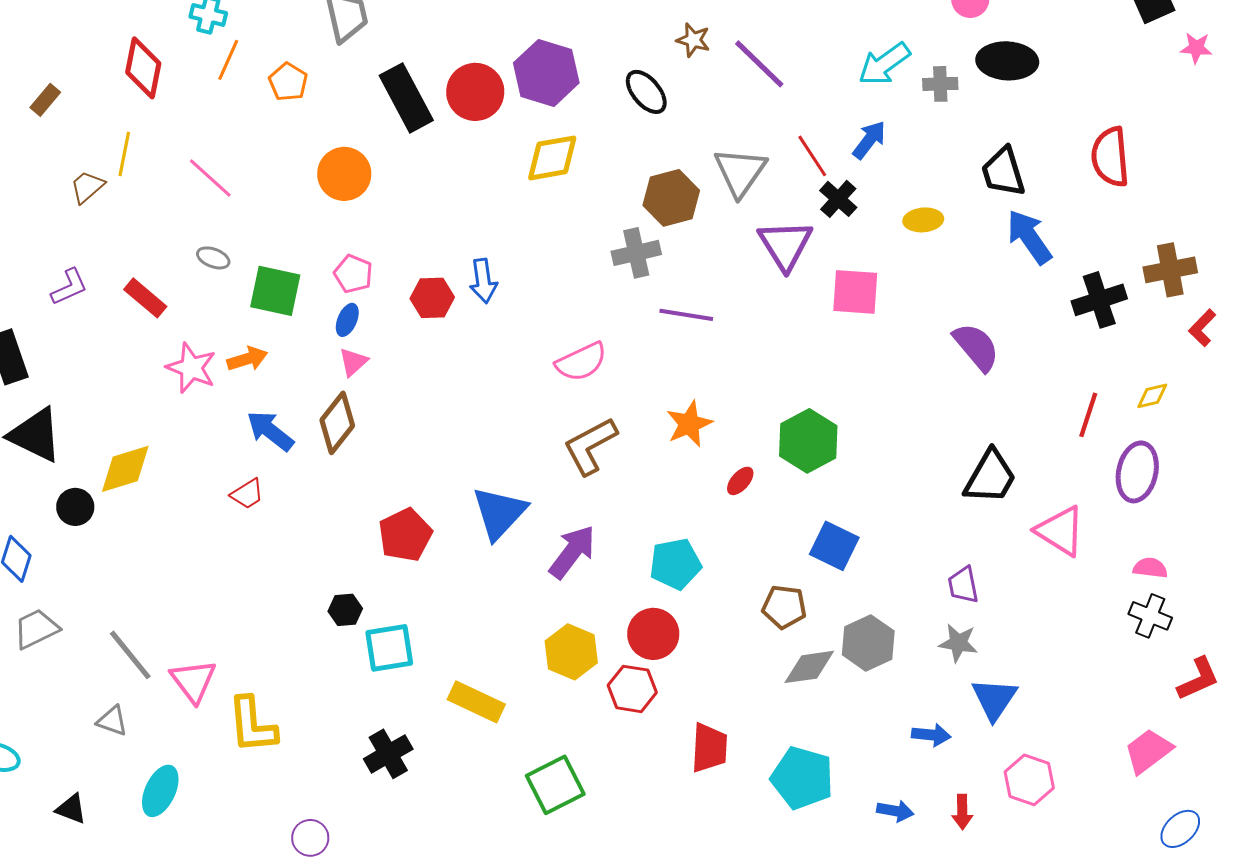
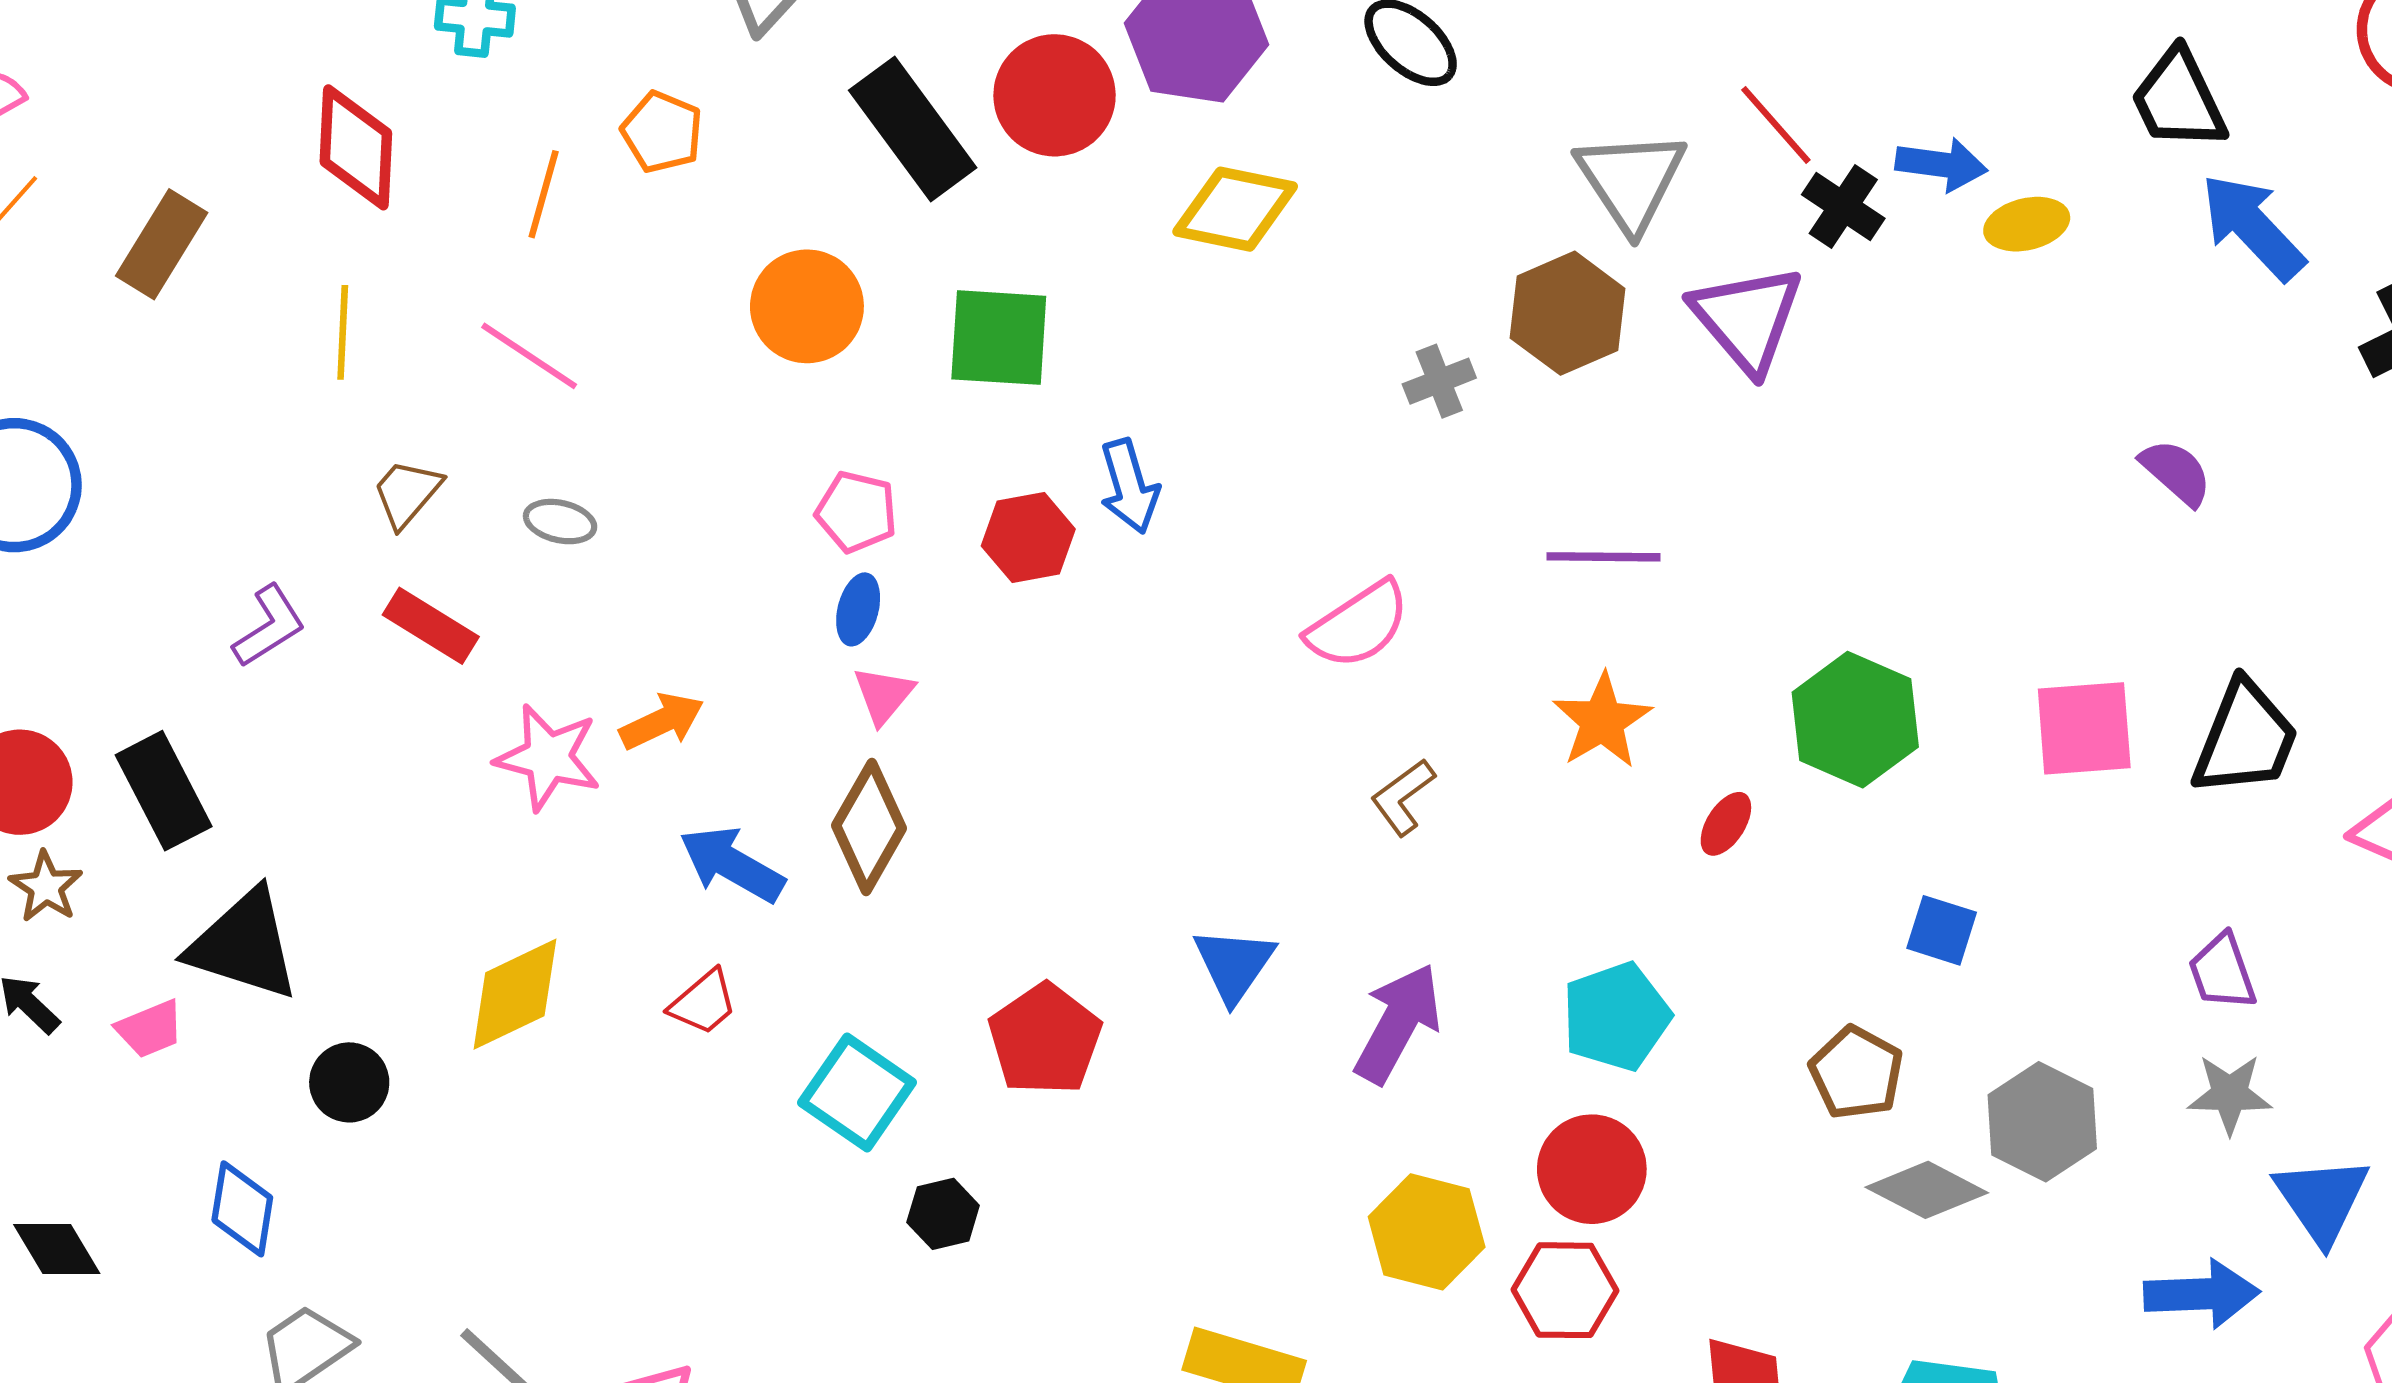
orange line: (228, 60) -> (544, 194), moved
brown rectangle: (45, 100) -> (162, 244), size x1.5
blue arrow: (869, 140) -> (1941, 164), moved, turned 69
yellow diamond: (552, 158) -> (1235, 209), turned 30
brown trapezoid: (87, 187) -> (407, 493), moved
brown hexagon: (671, 198) -> (1568, 313), moved
gray cross: (636, 253) -> (1439, 381), size x0.7
green square: (275, 291) -> (999, 338), moved
pink square: (855, 292) -> (2084, 728), moved
purple line: (686, 315) -> (1604, 557), moved
purple semicircle: (976, 347) -> (2176, 472), size x0.7
brown L-shape: (590, 446) -> (1403, 797), size x0.6
yellow diamond: (125, 469) -> (515, 994), moved
blue triangle: (499, 513) -> (1234, 965), size x0.7
blue square: (834, 546) -> (1942, 930), size x0.7
brown pentagon: (784, 607) -> (1856, 1073), turned 30
cyan square: (389, 648) -> (857, 1093), moved, turned -38
gray diamond: (809, 667) -> (1927, 1190), turned 44
blue arrow: (931, 735) -> (2202, 1294), size x1.4

